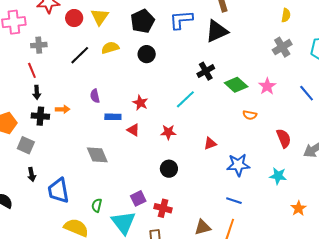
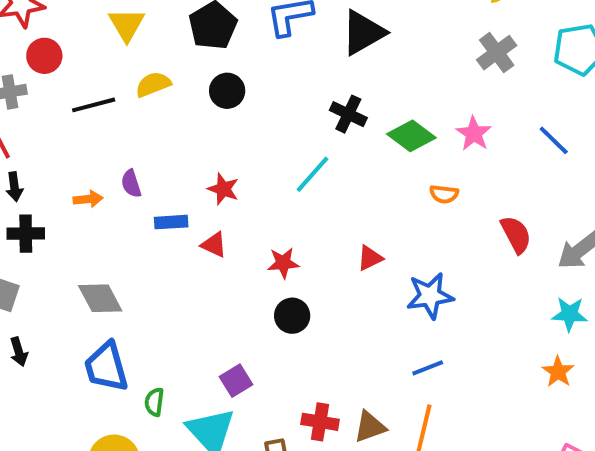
red circle: (74, 18) -> (44, 56), moved
black line: (80, 55) -> (94, 105), turned 35
black cross: (206, 71) -> (348, 114), turned -30
orange arrow: (63, 109) -> (88, 199), moved
red star: (168, 132) -> (283, 263), moved
gray diamond: (97, 155) -> (100, 298), moved
cyan star: (278, 176) -> (570, 314), moved
blue trapezoid: (58, 191) -> (106, 367), moved
blue line: (234, 201) -> (428, 368), turned -35
red cross: (163, 208) -> (320, 422), moved

